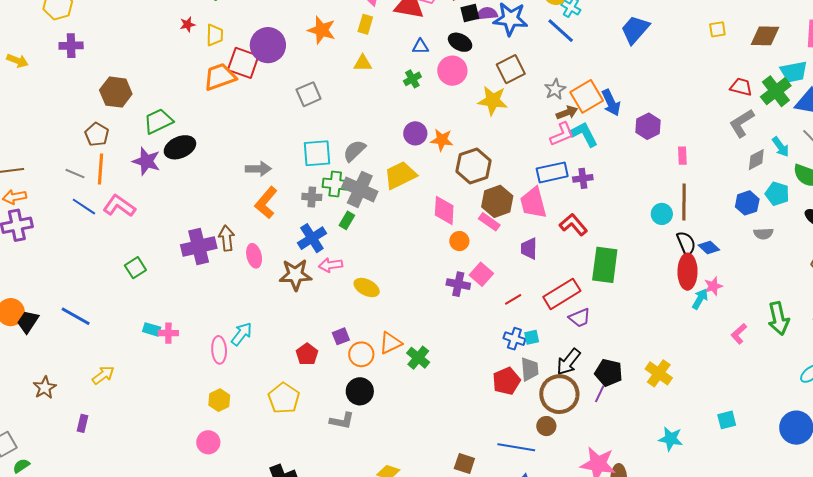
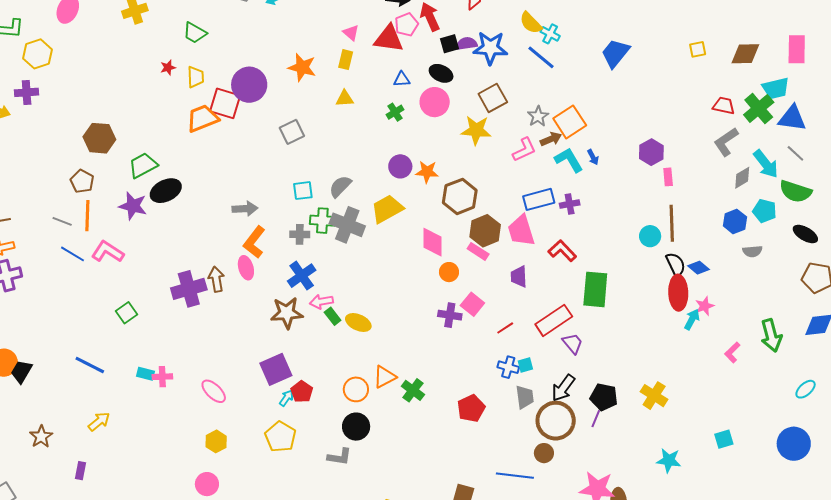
purple cross: (71, 46) -> (27, 92), moved
blue arrow: (611, 103) -> (593, 157), moved, size x0.6
purple hexagon: (648, 126) -> (651, 152), moved
pink L-shape: (562, 134) -> (524, 150), moved
cyan arrow: (781, 147) -> (766, 164), size x1.4
cyan square: (317, 153) -> (303, 191), size x0.7
green rectangle: (347, 220) -> (333, 316), moved, turned -66
pink ellipse: (254, 256) -> (246, 268), moved
blue line: (76, 316) -> (90, 365), moved
purple trapezoid: (580, 318) -> (573, 343), turned -105
cyan arrow: (242, 334) -> (286, 398), moved, size x0.7
purple square: (341, 336) -> (276, 369), moved, size x1.8
pink ellipse: (219, 350) -> (214, 391), turned -40
red pentagon: (506, 381) -> (471, 408), moved

